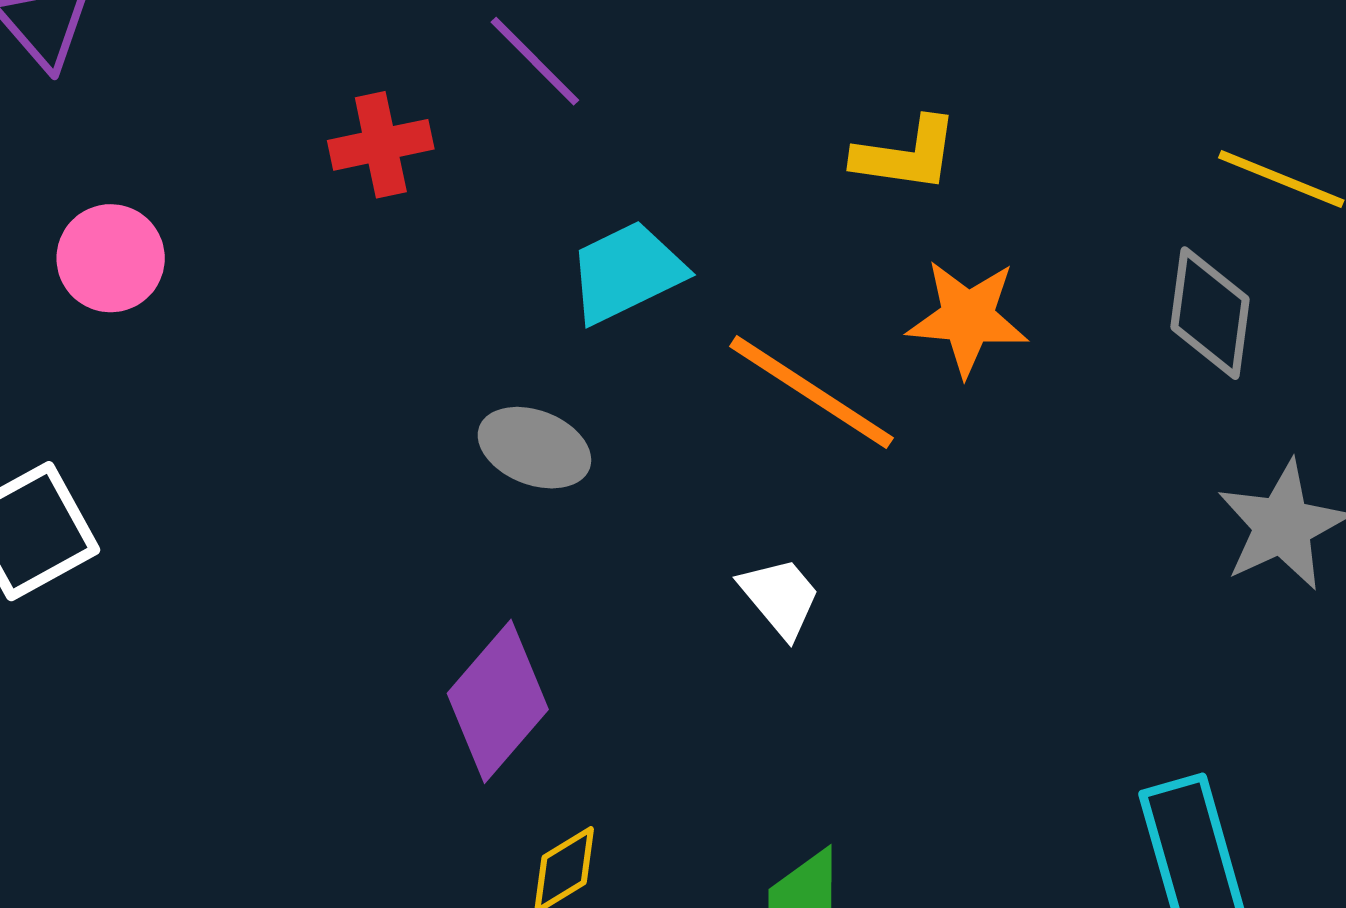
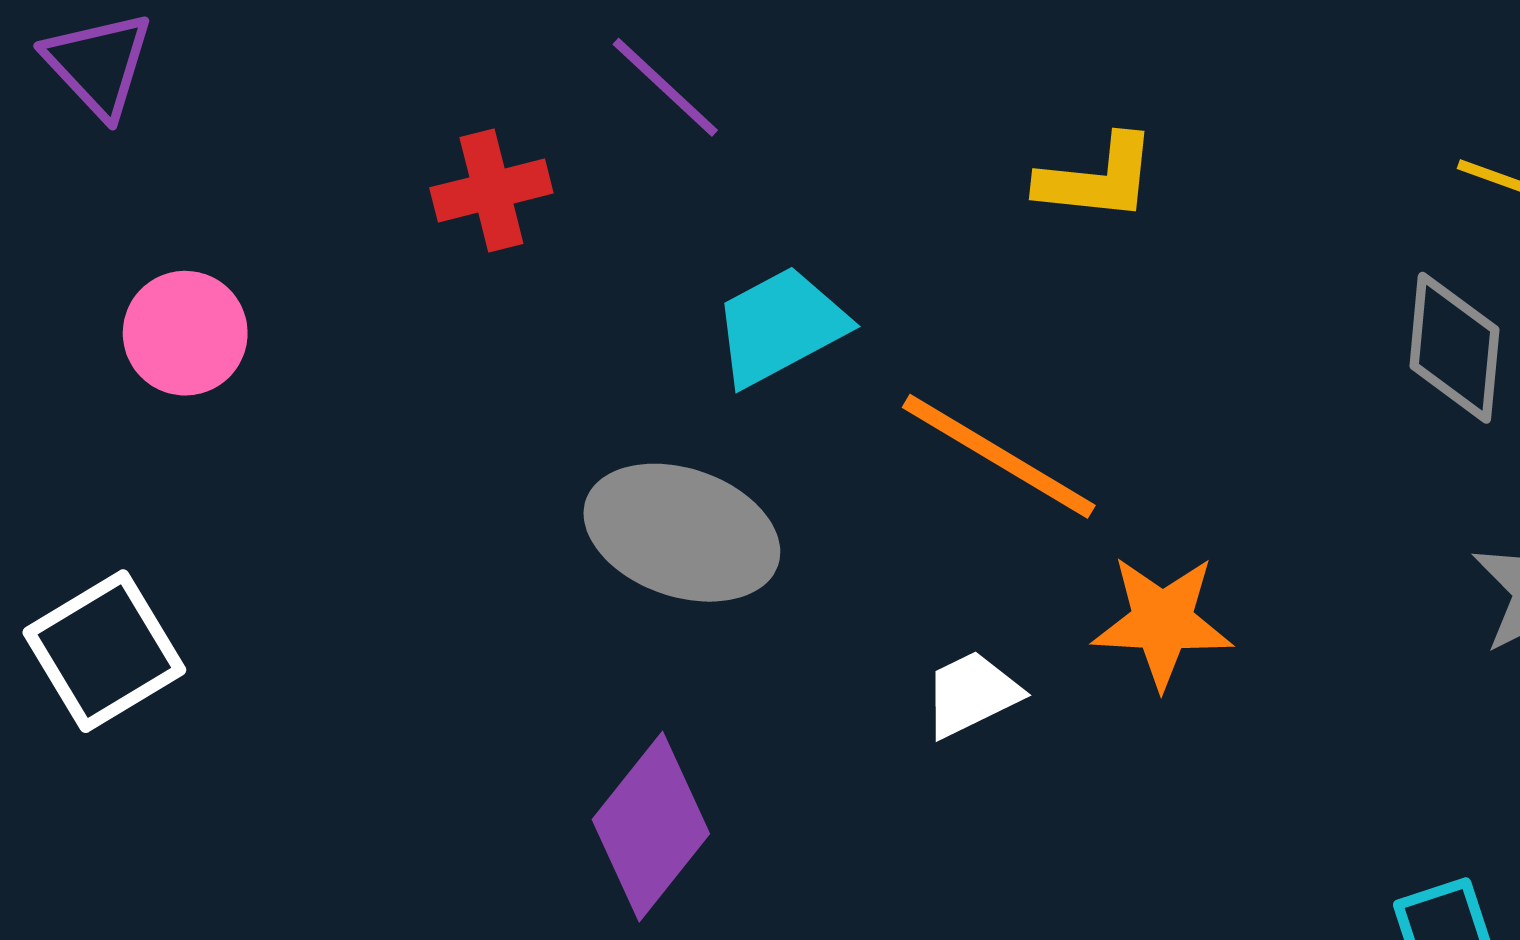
orange star: (968, 318) -> (1162, 622), moved
gray ellipse: (534, 448) -> (682, 533), size x1.5
white trapezoid: (780, 597) -> (972, 694), turned -74

